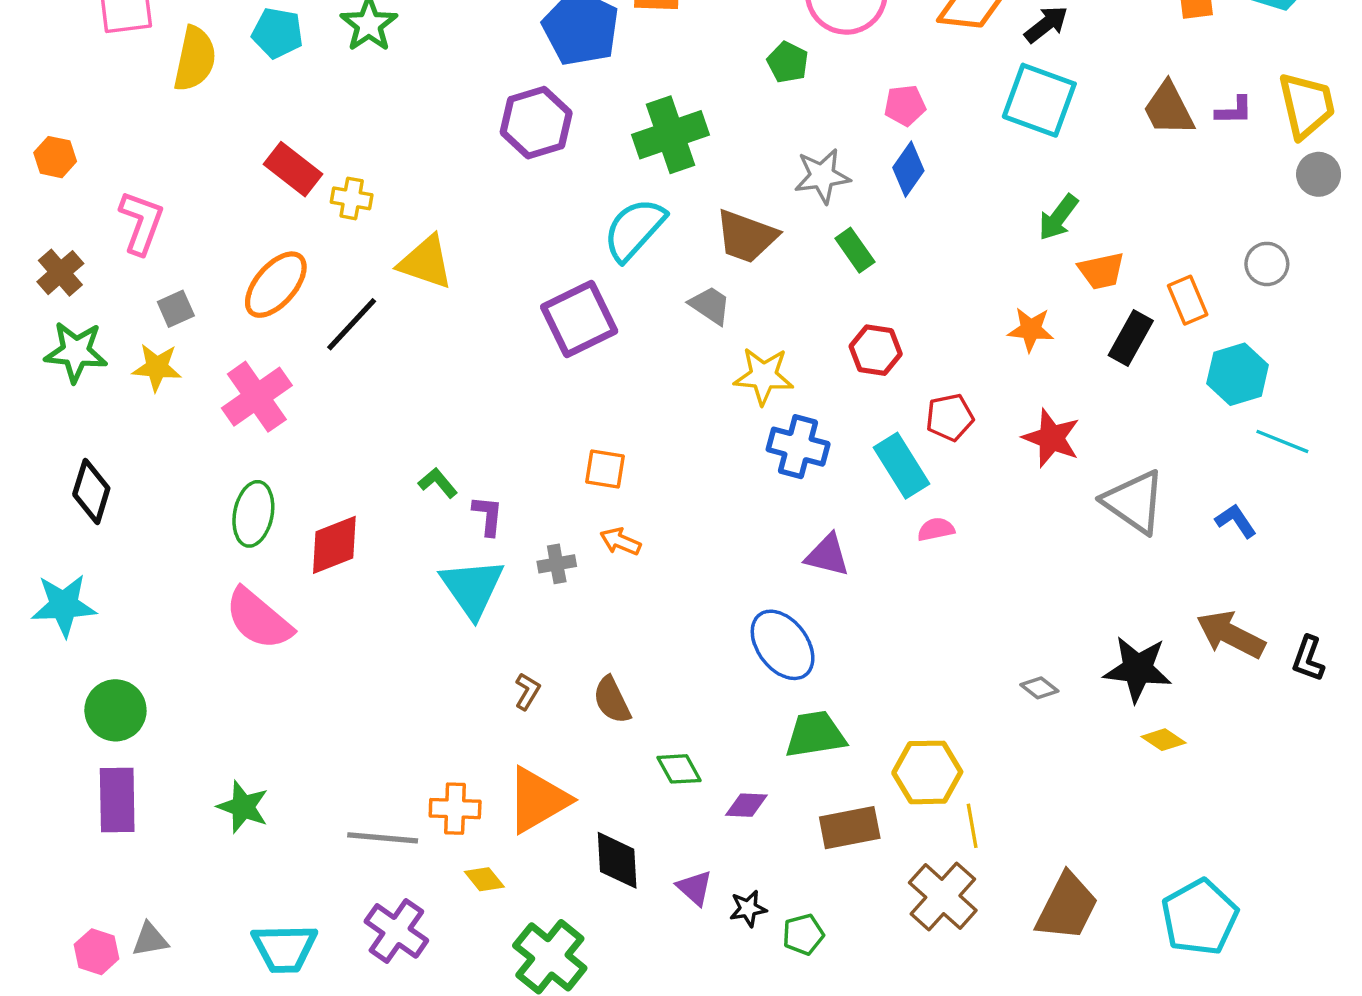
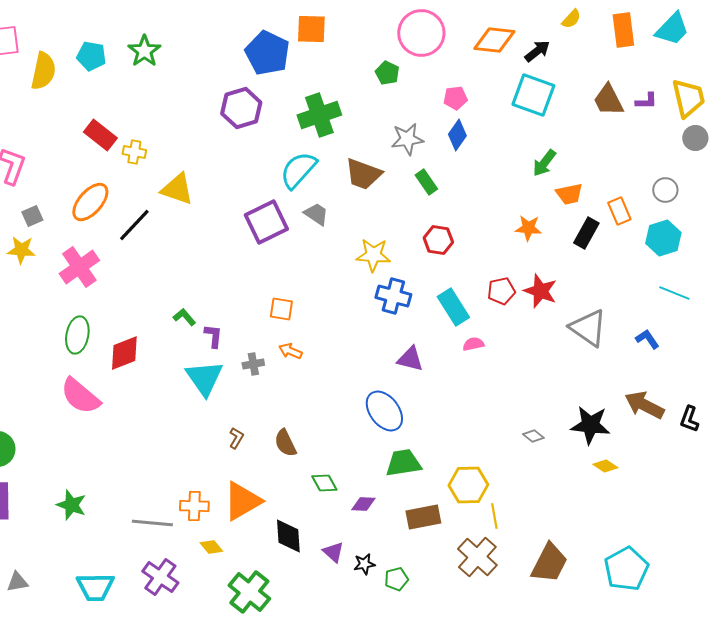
gray trapezoid: (710, 305) -> (316, 214), moved
cyan hexagon: (1238, 374) -> (663, 238), moved
red pentagon: (950, 417) -> (501, 291), moved

